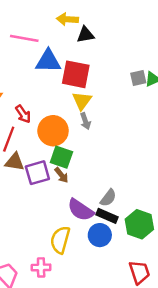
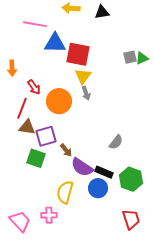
black triangle: (85, 35) -> (102, 12), moved
green square: (61, 157) -> (36, 158), moved
brown arrow: (61, 175) -> (66, 150), moved
gray semicircle: (108, 198) -> (116, 142), moved

